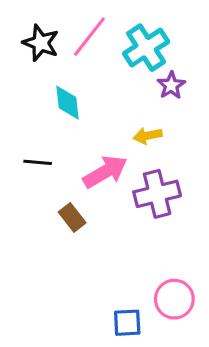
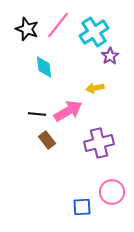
black line: (38, 162) -> (37, 114), moved
purple cross: (157, 194) -> (99, 143), moved

